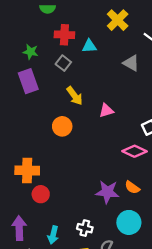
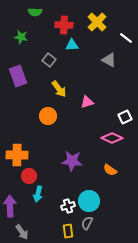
red cross: (64, 35) -> (64, 25), moved
green star: (31, 52) -> (21, 37), moved
purple star: (107, 192) -> (72, 161), moved
cyan circle: (129, 222) -> (89, 201), moved
white cross: (85, 228) -> (68, 206), turned -32
cyan arrow: (53, 235) -> (38, 194), moved

